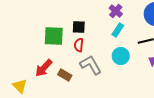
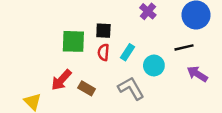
cyan rectangle: (118, 30) -> (127, 52), moved
gray L-shape: (91, 65) -> (131, 88), moved

